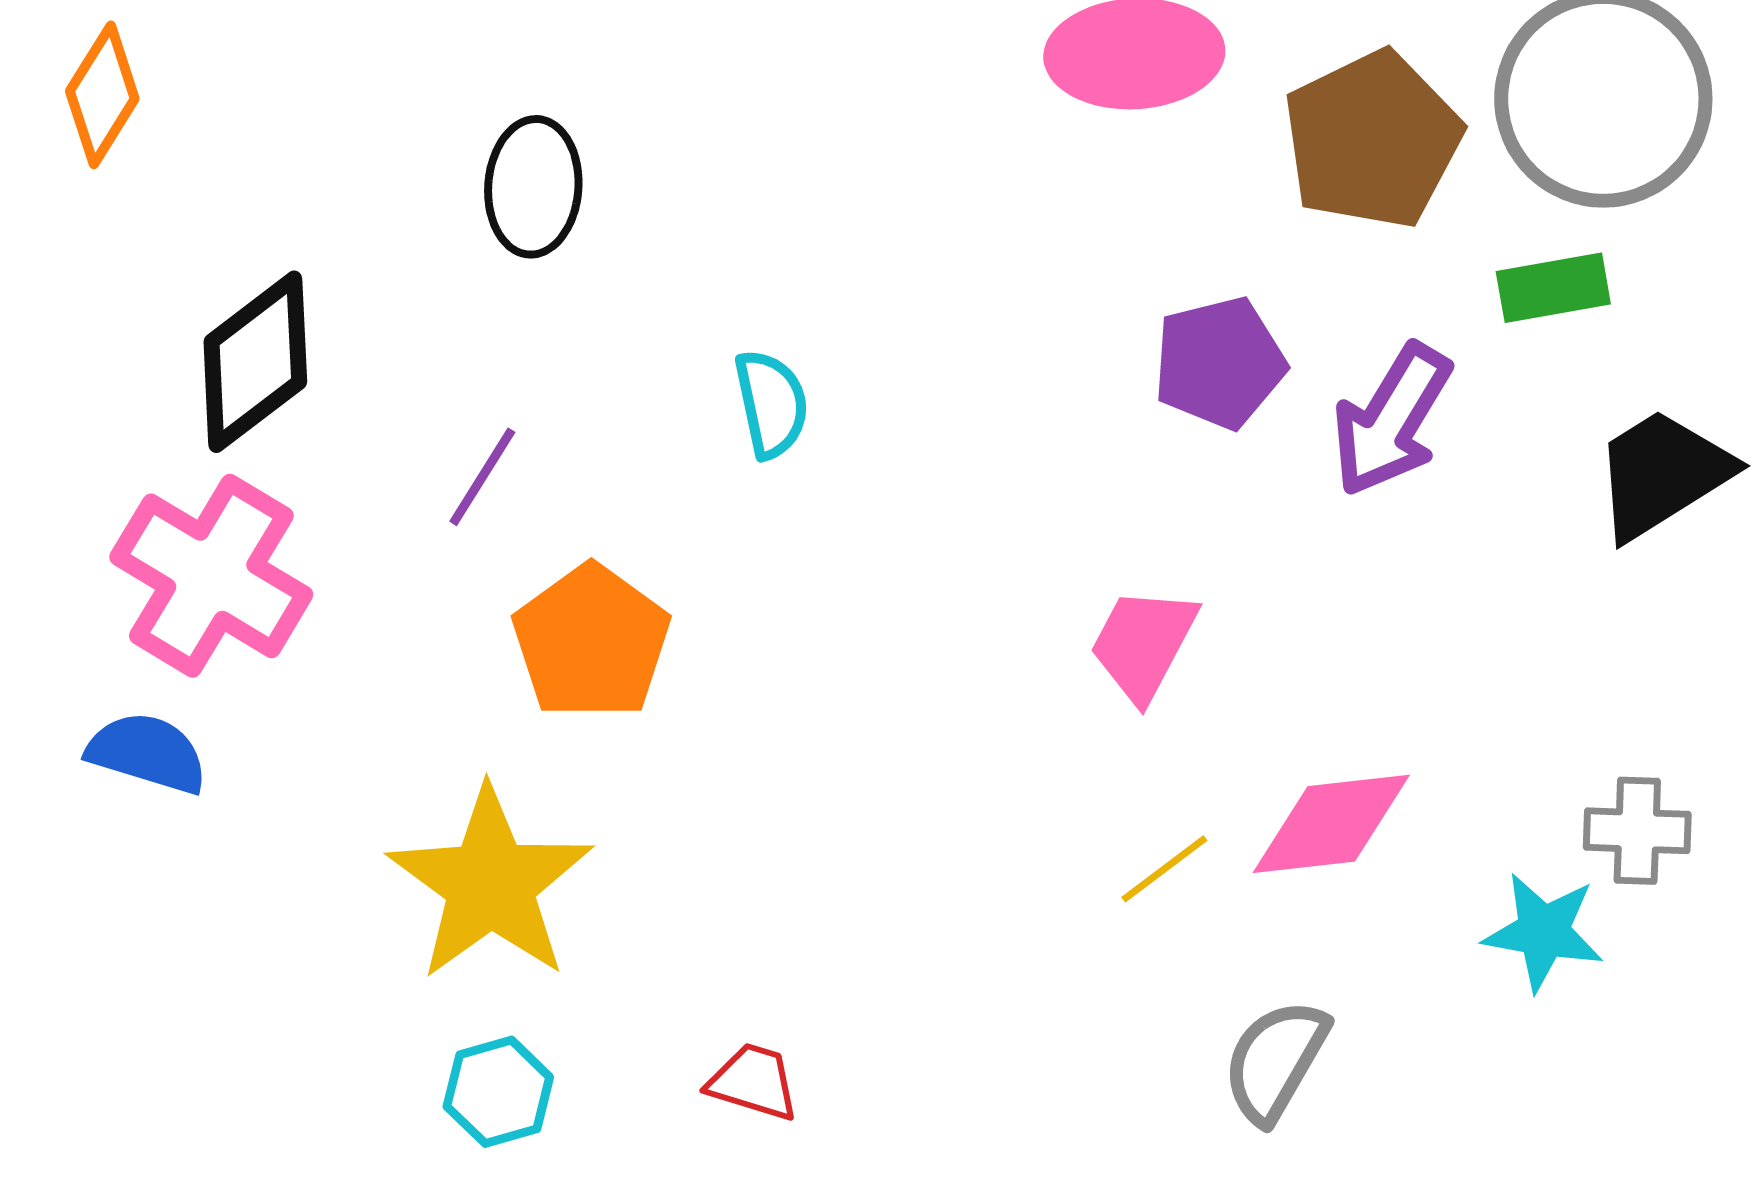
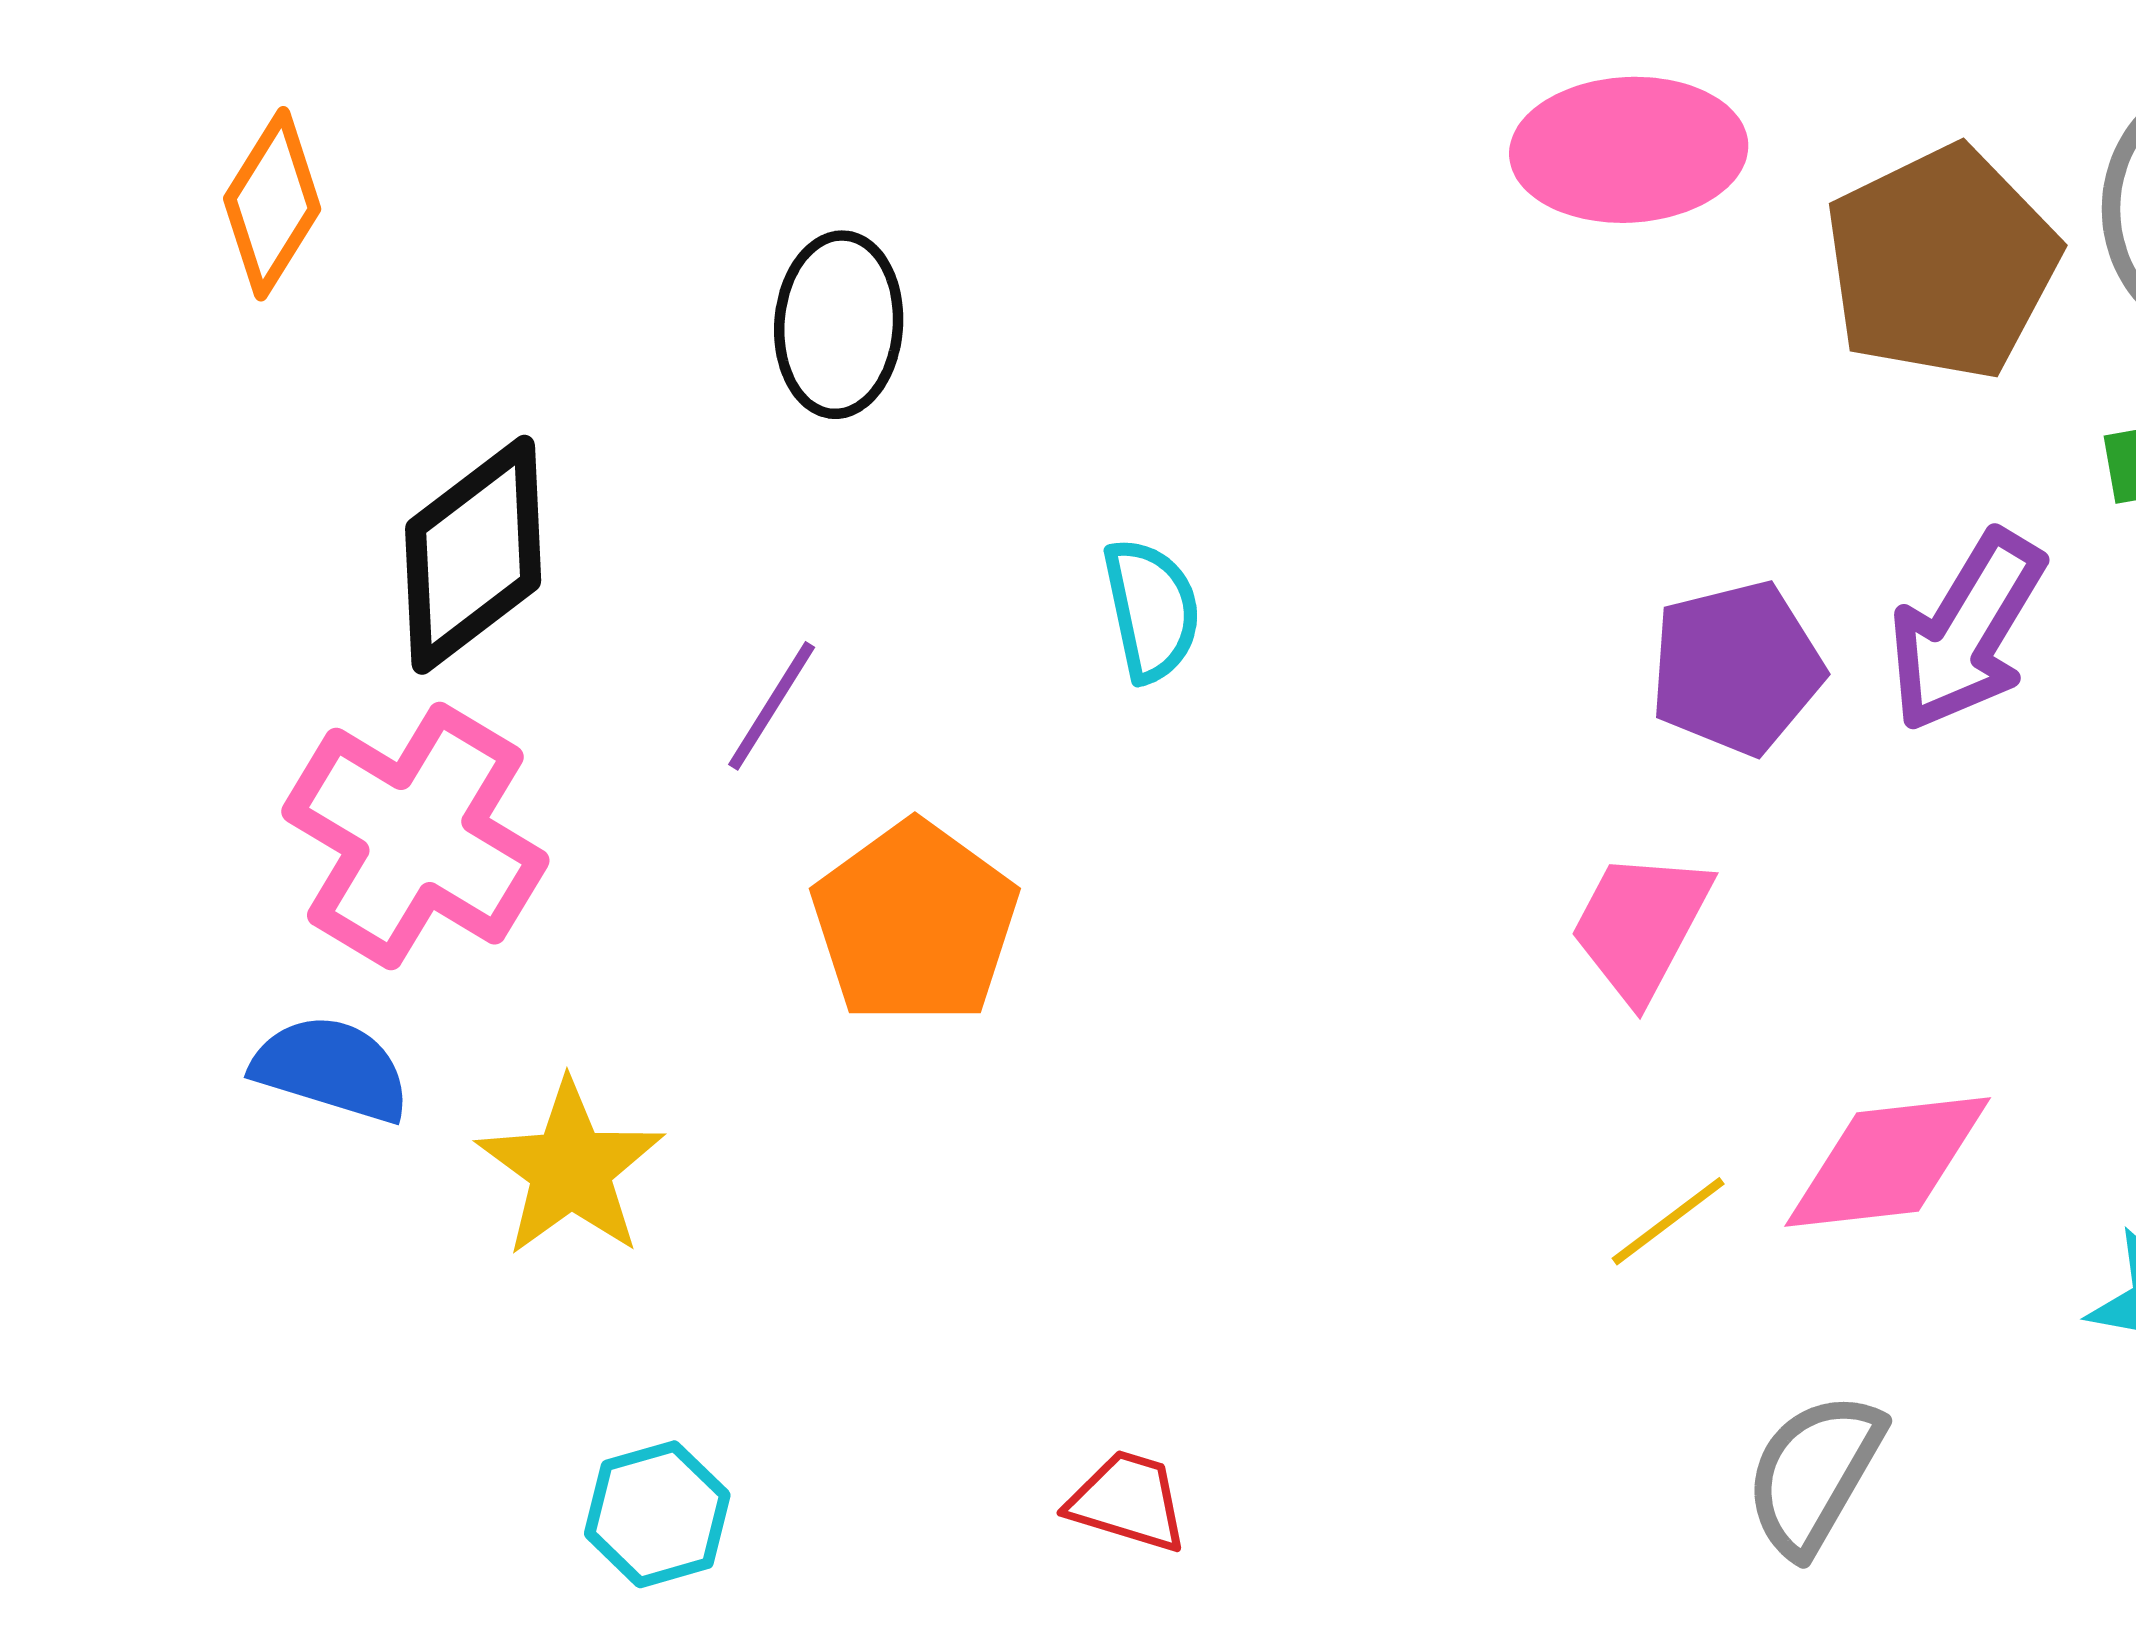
purple pentagon: (1219, 363) -> (1736, 668), moved
yellow star: (490, 884) -> (570, 1169), moved, size x0.7
cyan hexagon: (498, 1092) -> (657, 1514), moved

